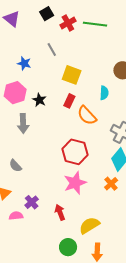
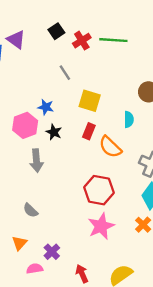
blue star: (24, 63) -> (46, 107), moved
red arrow: (60, 212) -> (82, 274), moved

